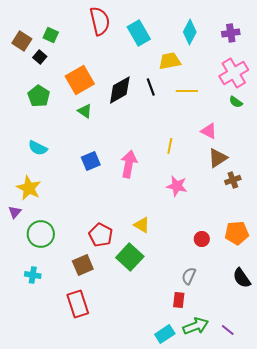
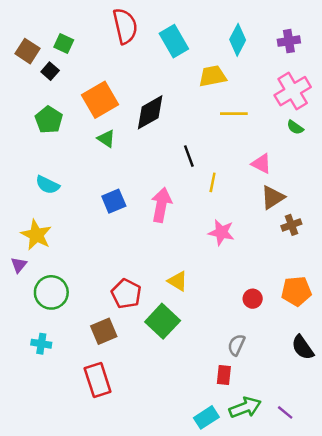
black line: (151, 87) -> (189, 156), moved

